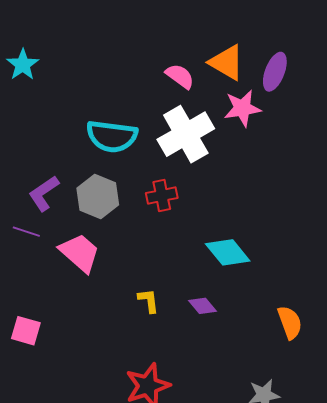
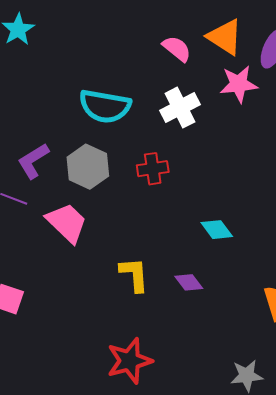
white cross: (186, 134) -> (180, 108), size x0.7
cyan diamond: (228, 252) -> (217, 230), size x0.7
yellow L-shape: (148, 301) -> (134, 275), size x1.4

